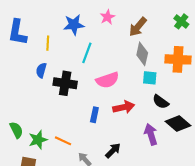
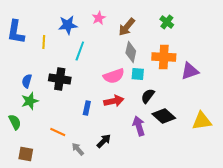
blue semicircle: (41, 70) -> (27, 81), moved
pink semicircle: (107, 80) -> (114, 76), moved
black semicircle: (161, 102) -> (148, 96), turned 91
green star: (38, 140) -> (30, 101), moved

